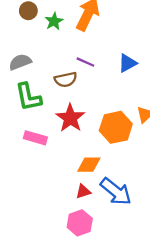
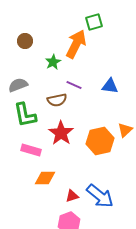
green star: (54, 21) -> (53, 62), moved
blue triangle: (127, 63) -> (110, 86), turned 36
orange diamond: (89, 165) -> (45, 178), moved

